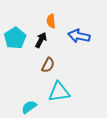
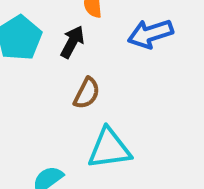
blue arrow: (79, 36) -> (150, 34), turned -30

